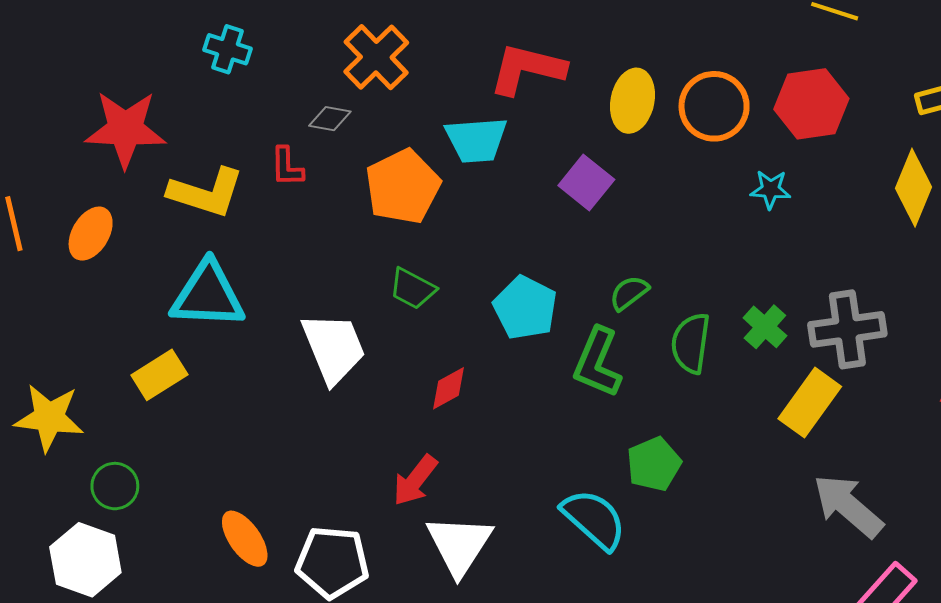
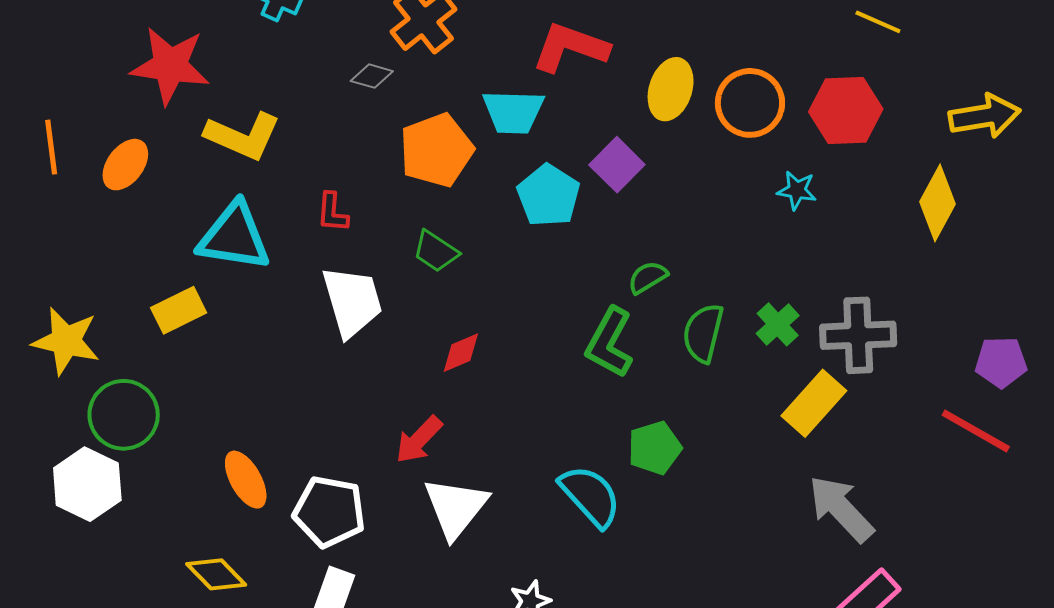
red L-shape: (287, 167) -> (332, 212), moved
cyan pentagon: (525, 308) -> (548, 196), moved
green circle: (115, 486) -> (124, 415), size x1.5

